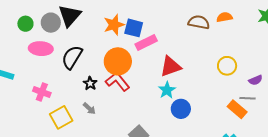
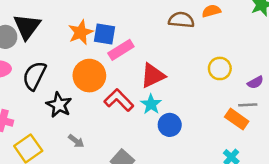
red L-shape: (118, 81) -> (119, 100), moved
black star: (90, 83) -> (59, 105), size x1.5
gray arrow: (89, 108) -> (76, 141), moved

